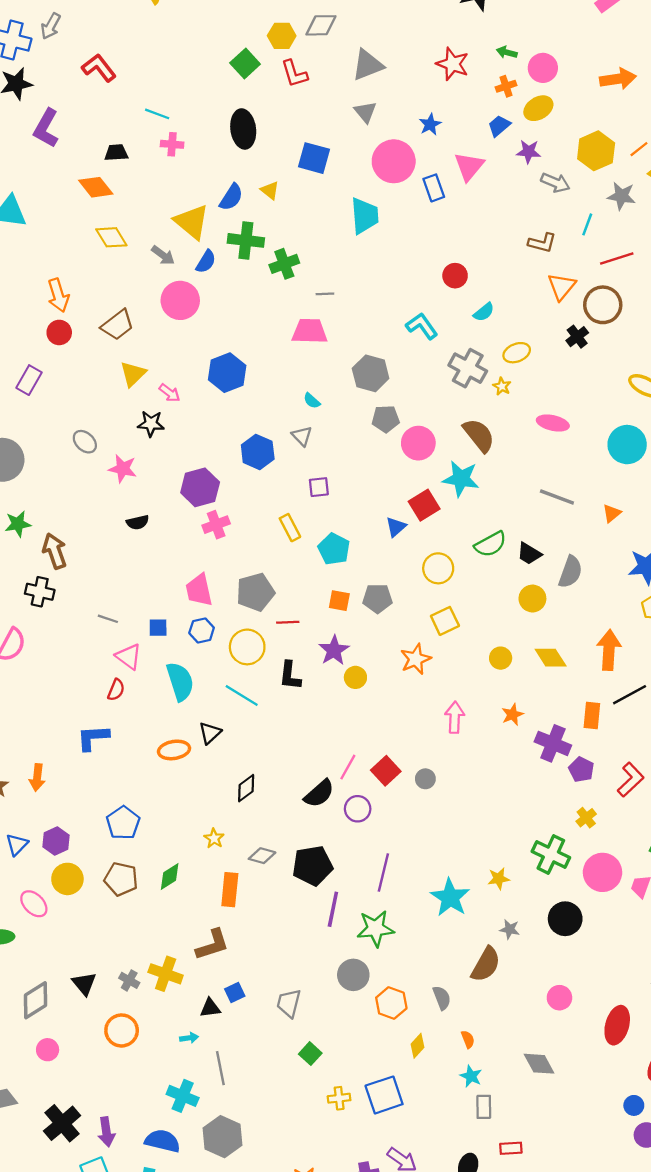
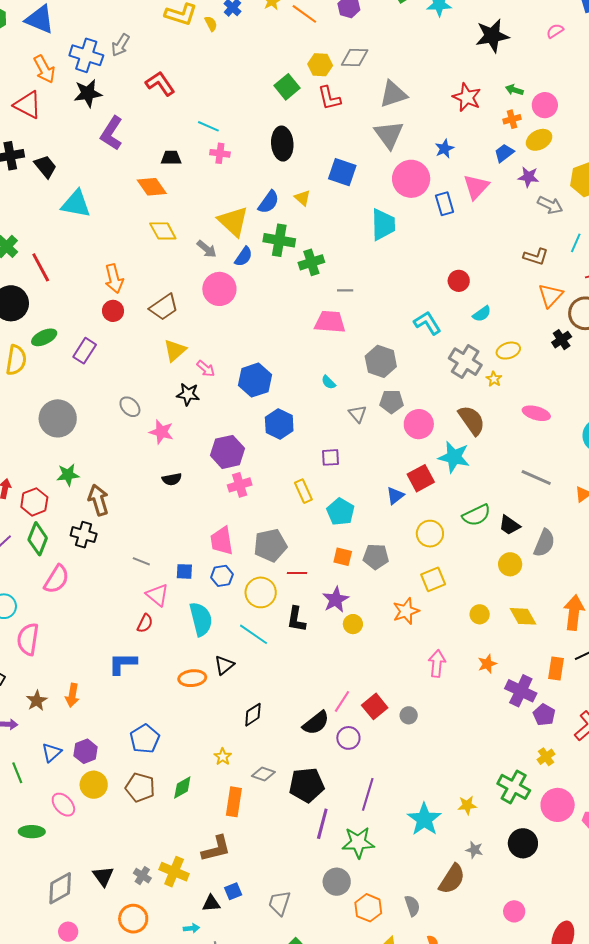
gray triangle: (365, 112) -> (389, 135), size x1.5
blue hexagon: (227, 373) -> (255, 380), moved
gray triangle: (302, 436) -> (358, 414), moved

